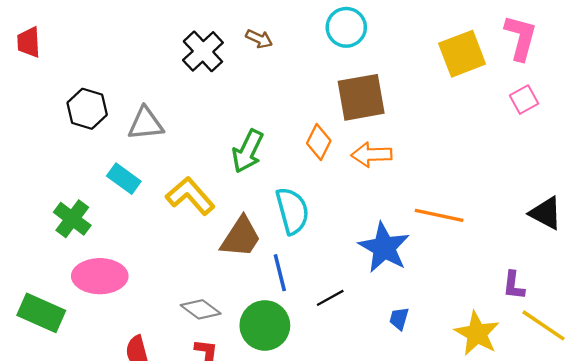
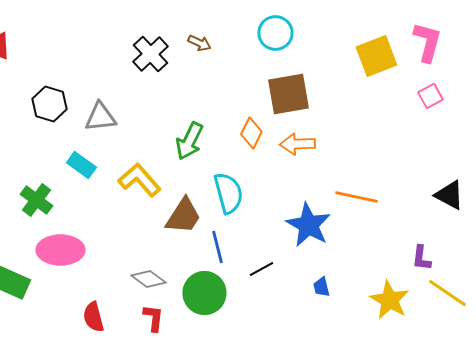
blue trapezoid: (399, 319) -> (321, 287), turned -30

